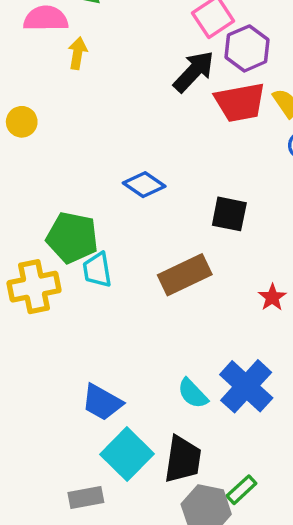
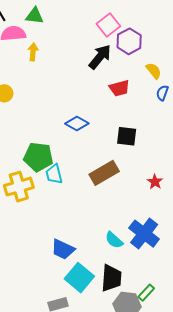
red trapezoid: (240, 102) -> (119, 88), moved, size x0.7

